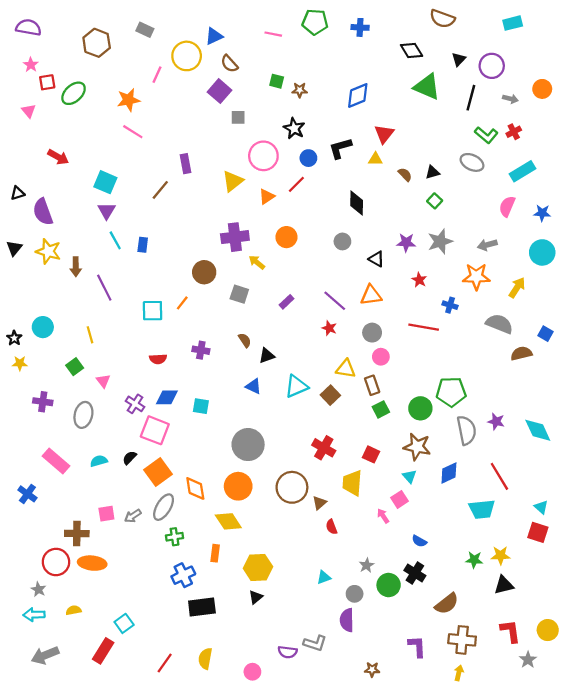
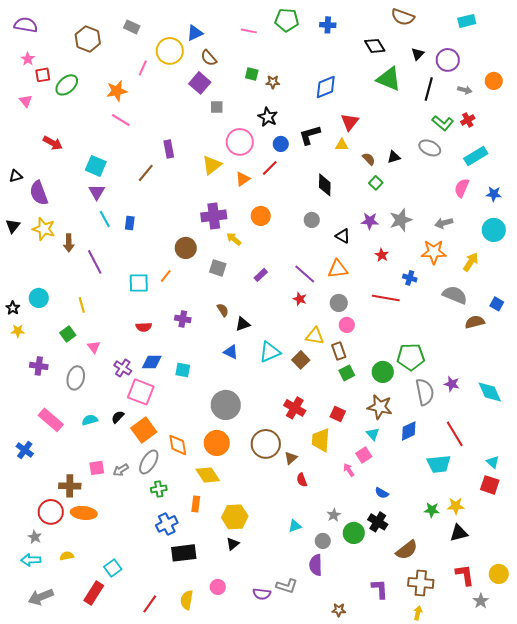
green square: (435, 201) -> (376, 183), moved
pink circle: (252, 672) -> (218, 587), moved

